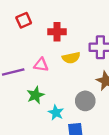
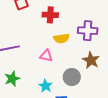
pink triangle: (41, 65) -> (46, 56), moved
green star: (36, 95) -> (12, 79), moved

